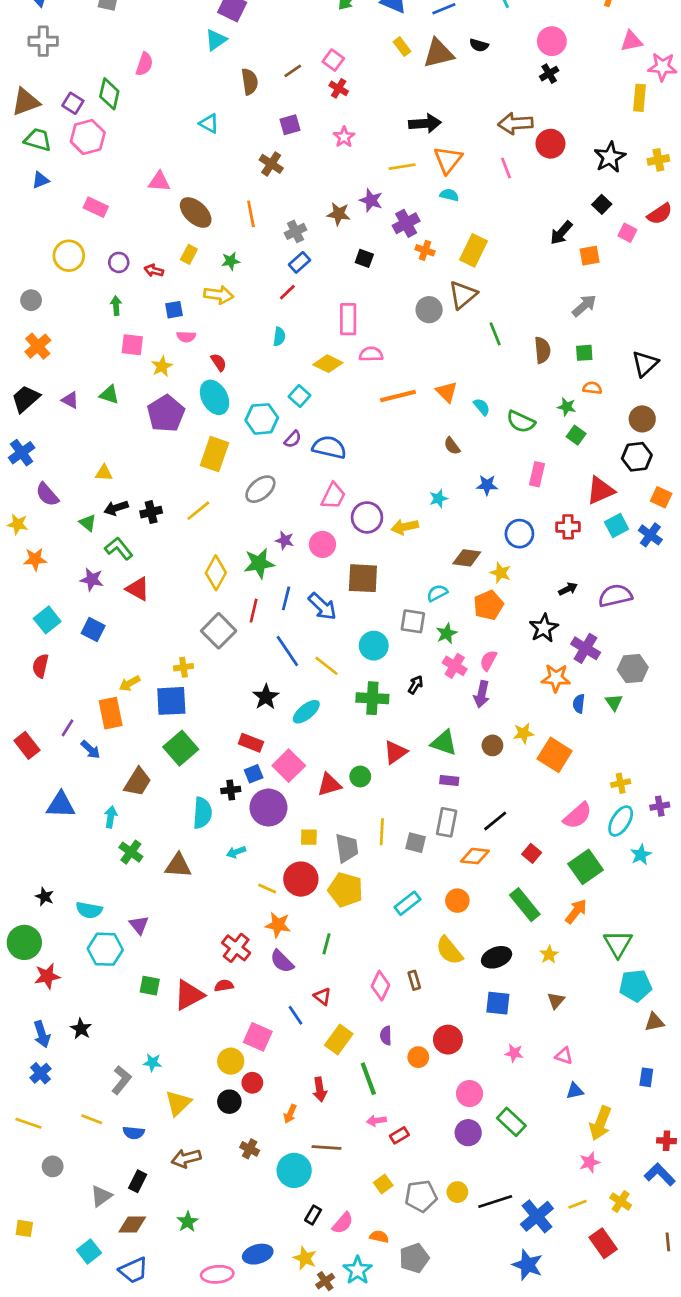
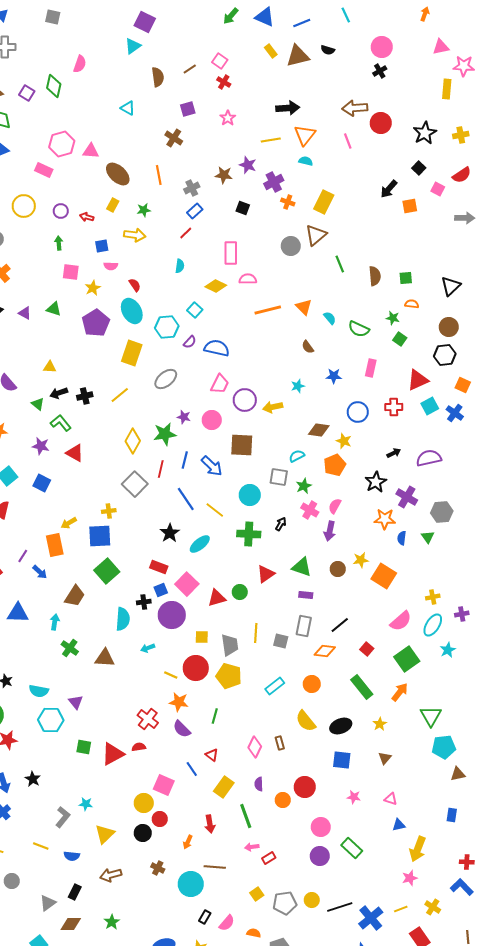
pink hexagon: (88, 137) -> (62, 144), moved
gray arrow: (584, 306) -> (465, 218), moved, turned 42

